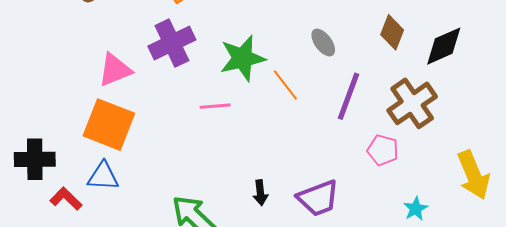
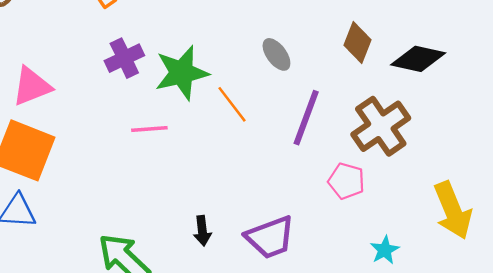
purple cross: (172, 43) -> (124, 58), moved, size x0.7
black diamond: (444, 46) -> (418, 59), turned 36

